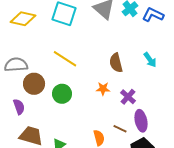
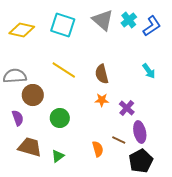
blue L-shape: (153, 15) -> (152, 26), turned 120
brown semicircle: (116, 63) -> (102, 74), moved
green circle: (62, 94) -> (60, 118), moved

